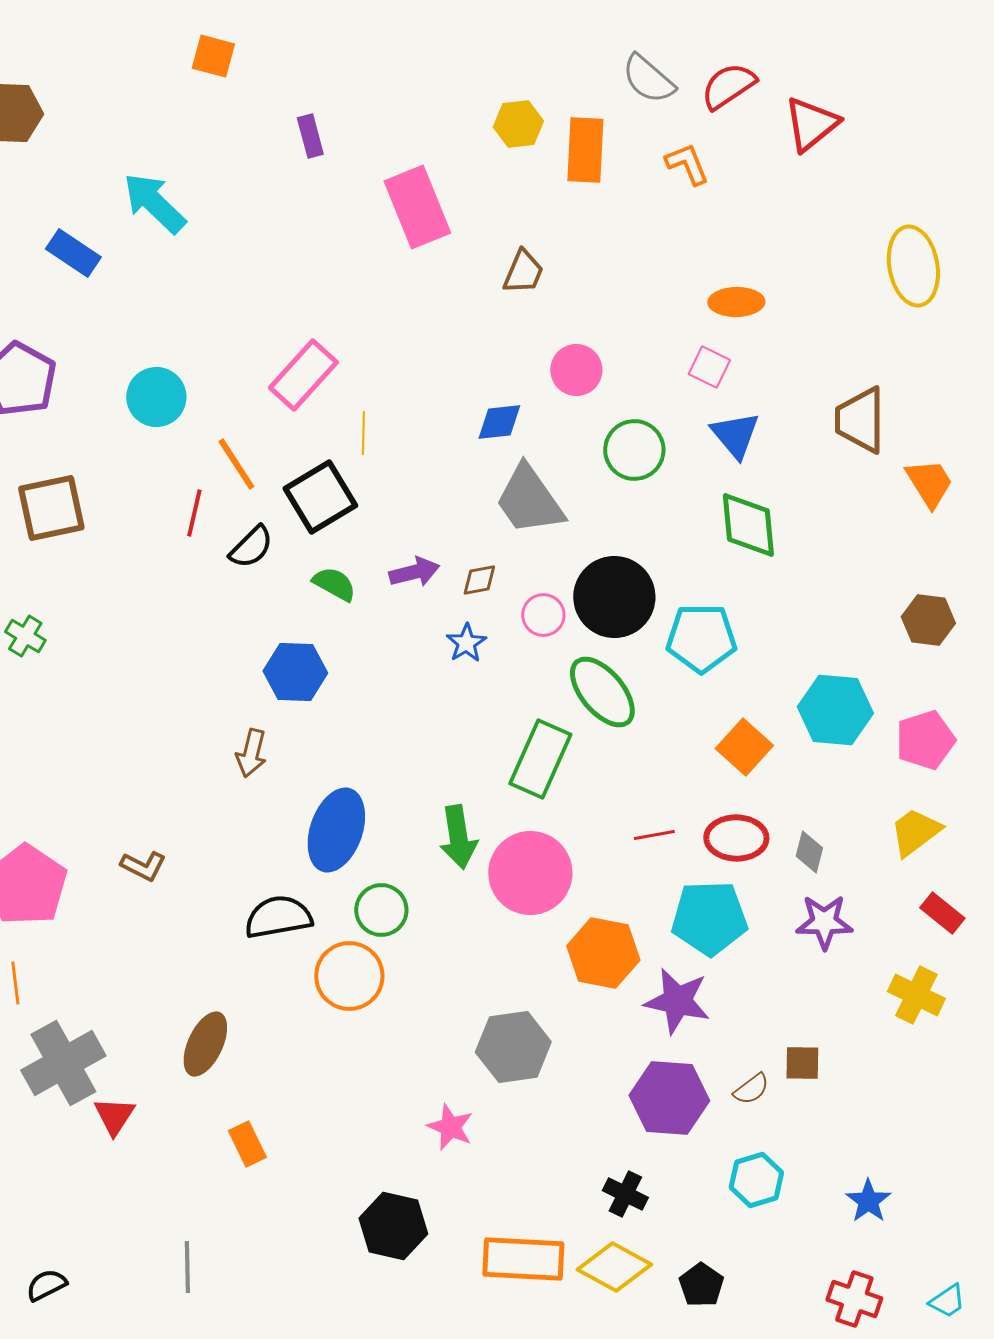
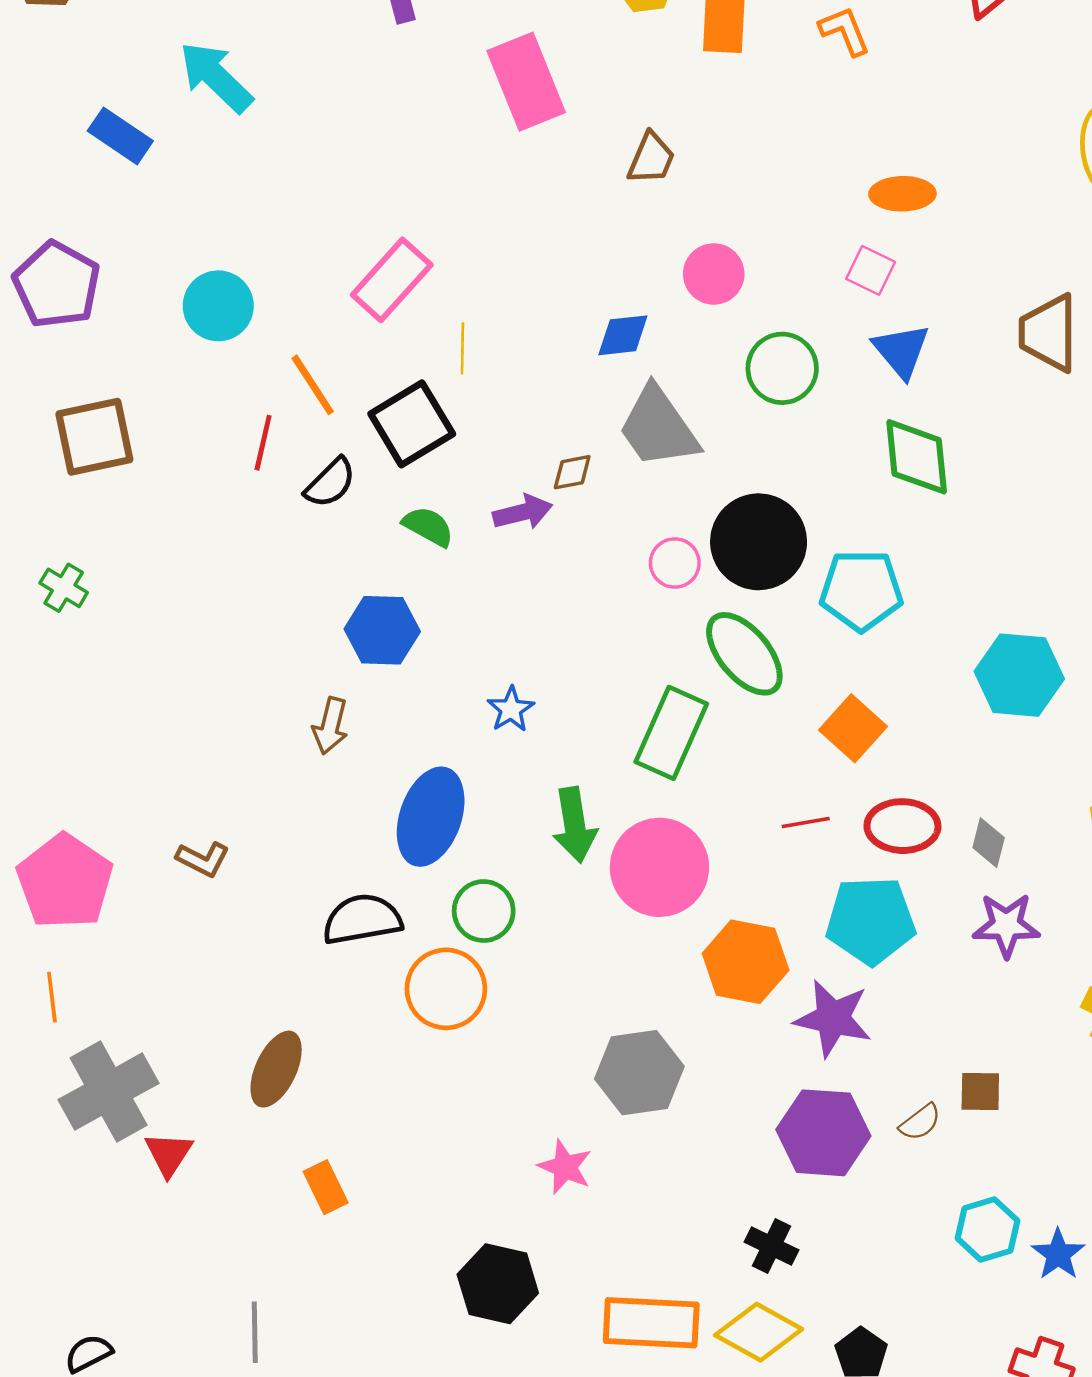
brown diamond: (479, 580) -> (572, 472), moved
blue star: (466, 643) -> (511, 709), moved
orange square: (744, 747) -> (853, 728), moved
cyan hexagon: (756, 1180) -> (987, 1230), moved

